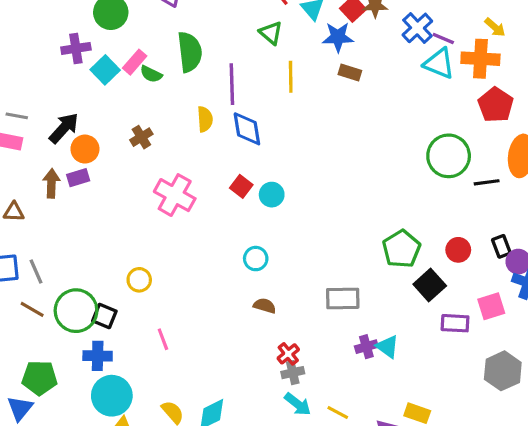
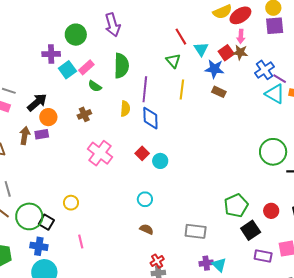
green semicircle: (151, 74) -> (95, 86), moved

